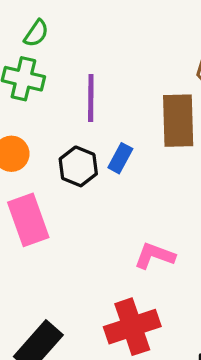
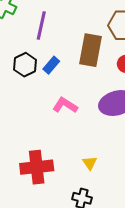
pink L-shape: (155, 256) -> (65, 105), moved

